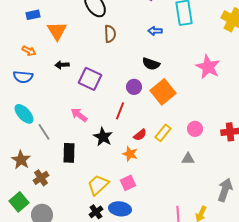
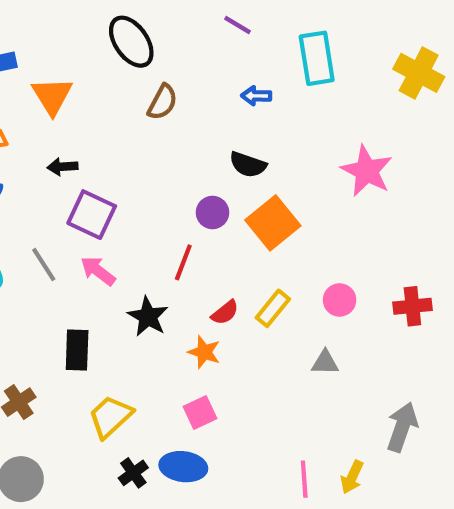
brown semicircle: (110, 34) -> (162, 102), turned 30
purple square: (90, 79) -> (92, 215), moved
gray line: (44, 132) -> (44, 265), moved
yellow trapezoid: (98, 185) -> (110, 417), moved

